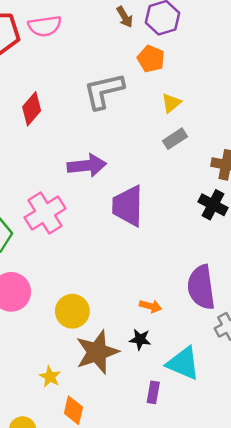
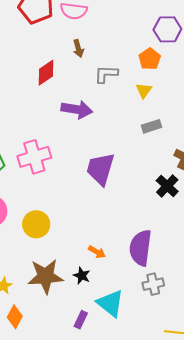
brown arrow: (125, 17) -> (78, 48), moved
gray L-shape: (104, 91) -> (106, 74), size x0.7
yellow triangle: (171, 103) -> (144, 90), moved, turned -30
purple arrow: (87, 166) -> (77, 109), moved
yellow circle: (72, 311) -> (36, 224), moved

